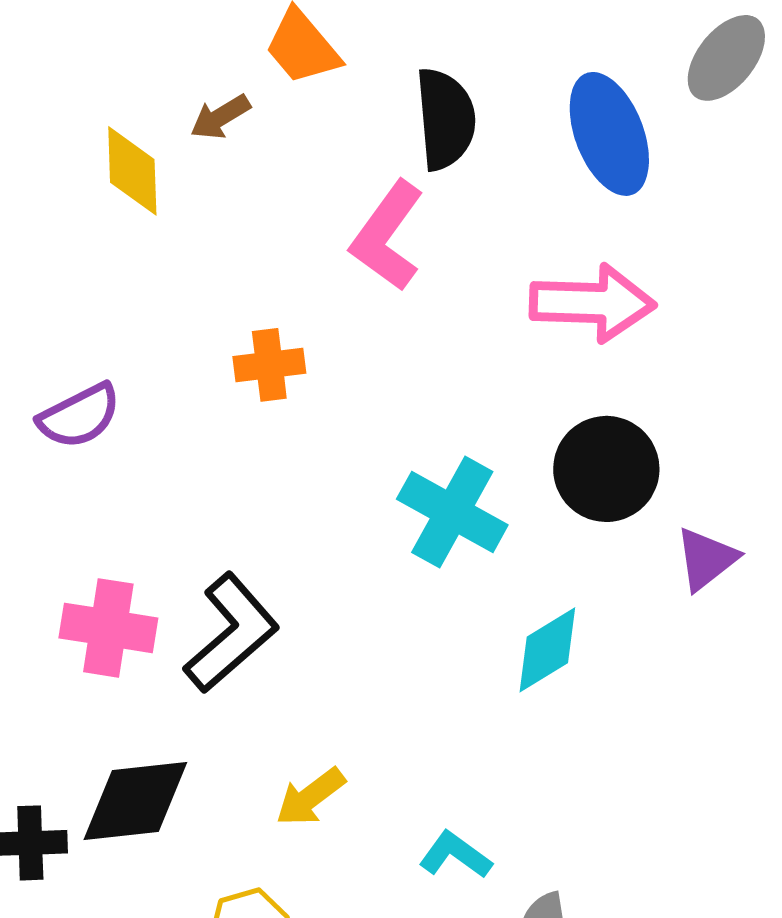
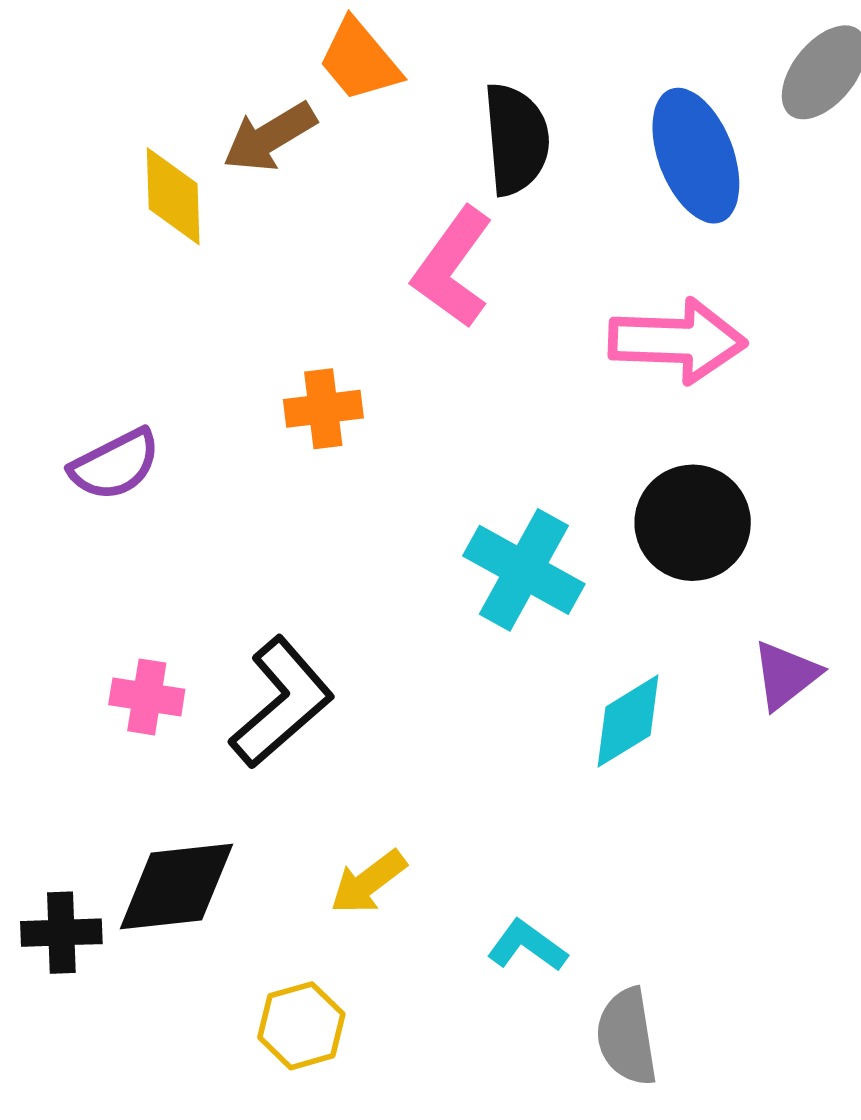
brown arrow: (220, 117) -> (270, 137), size x1.4
purple triangle: (706, 559) -> (786, 675), moved
pink cross: (108, 628) -> (147, 697), size x0.7

